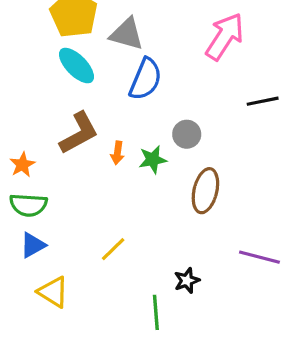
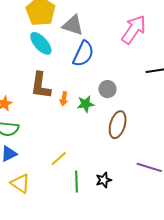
brown L-shape: (79, 133) -> (41, 85), turned 124
green line: (156, 312) -> (76, 182), moved

